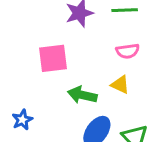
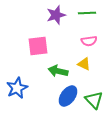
blue star: (22, 120) -> (17, 88), size x1.5

